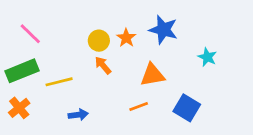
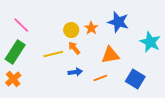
cyan star: (207, 57) -> (150, 42), size x1.5
green rectangle: (22, 71) -> (15, 52), turned -35
yellow line: (59, 82) -> (53, 54), moved
blue arrow: (78, 115) -> (75, 72), moved

